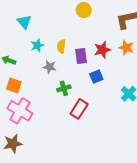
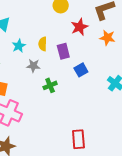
red star: (102, 50) -> (79, 27), moved
red rectangle: (79, 109) -> (78, 139), moved, turned -30

